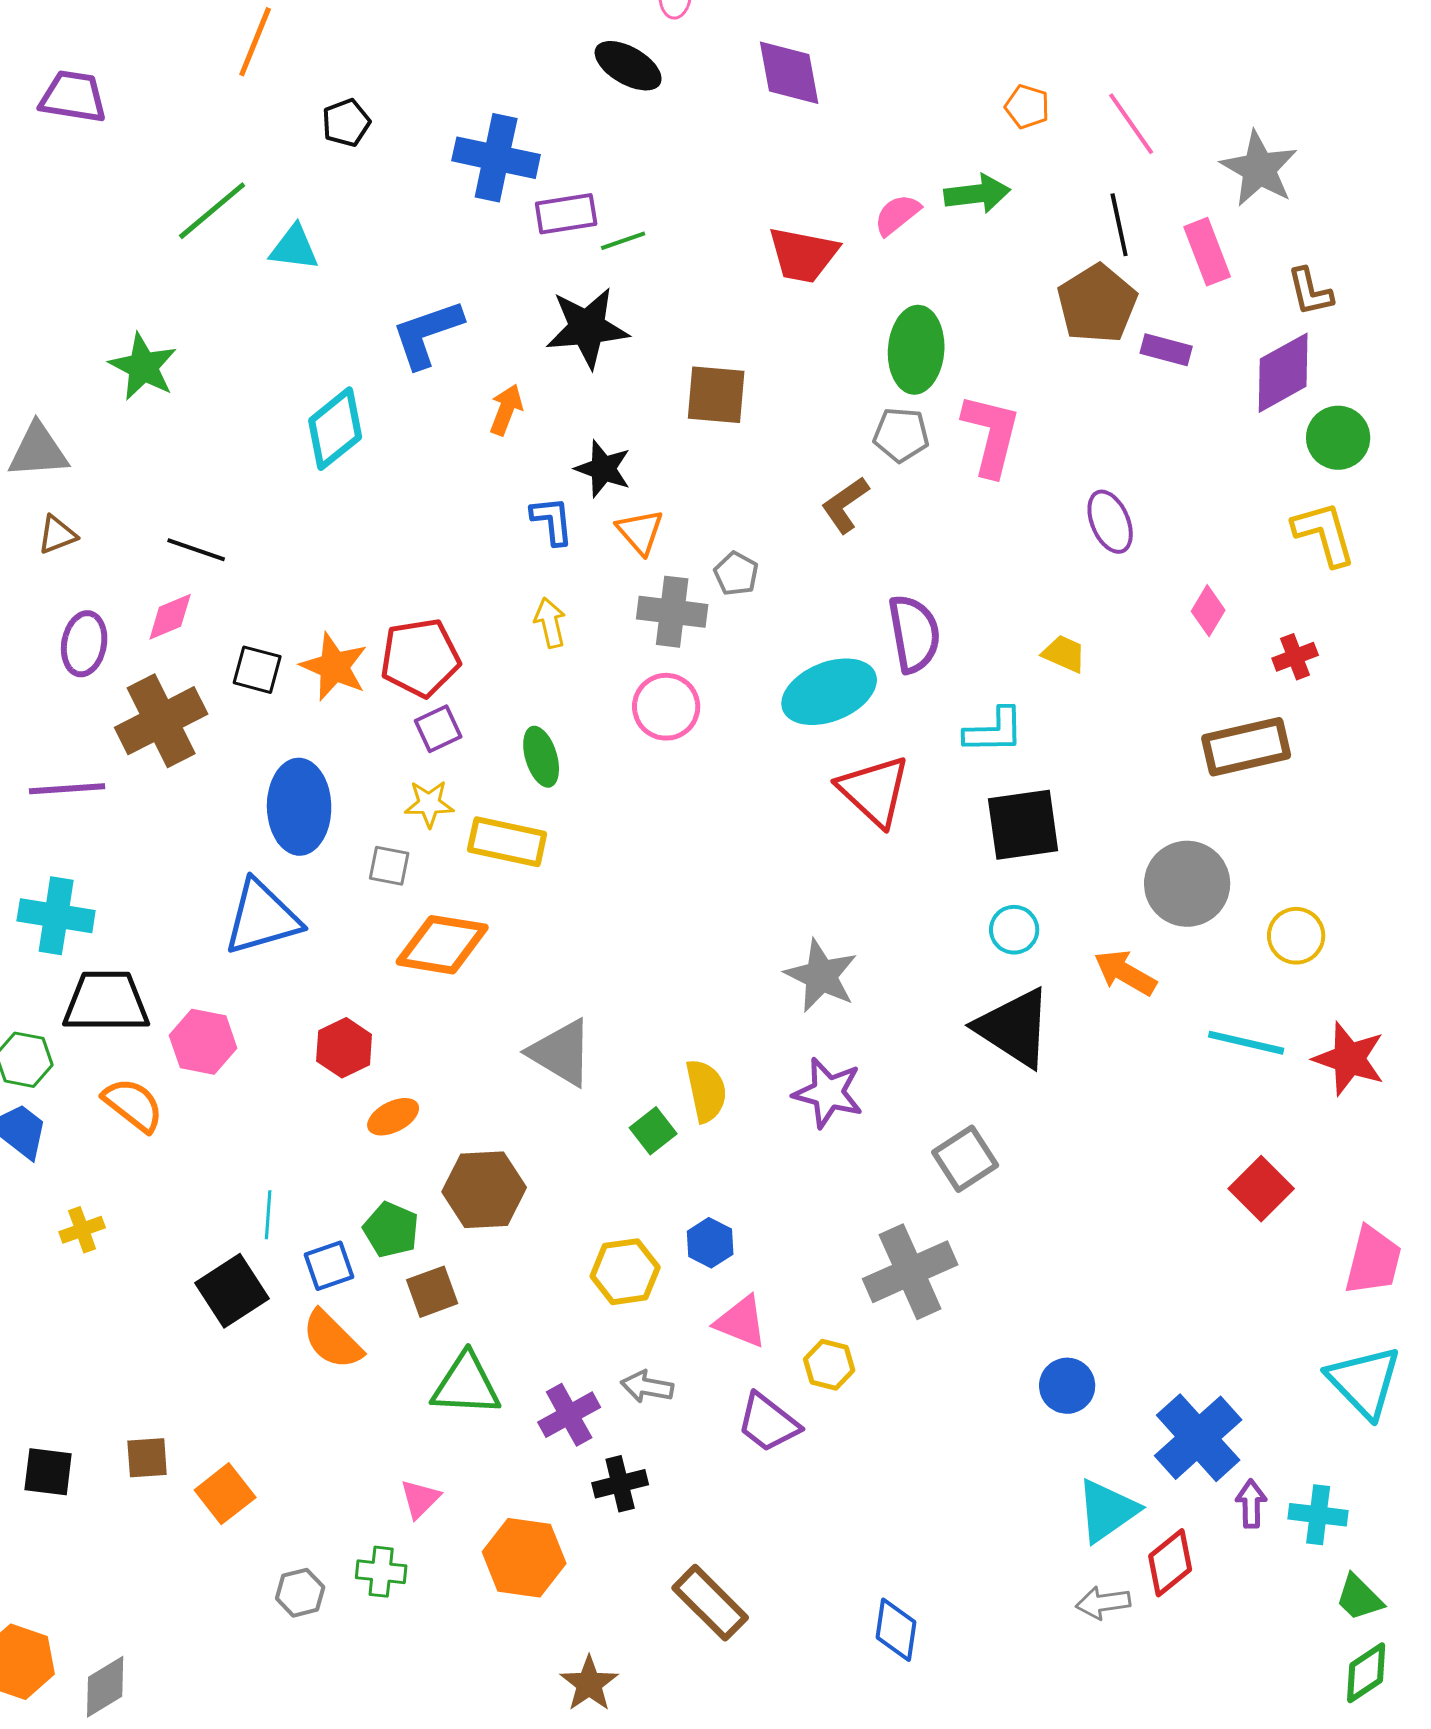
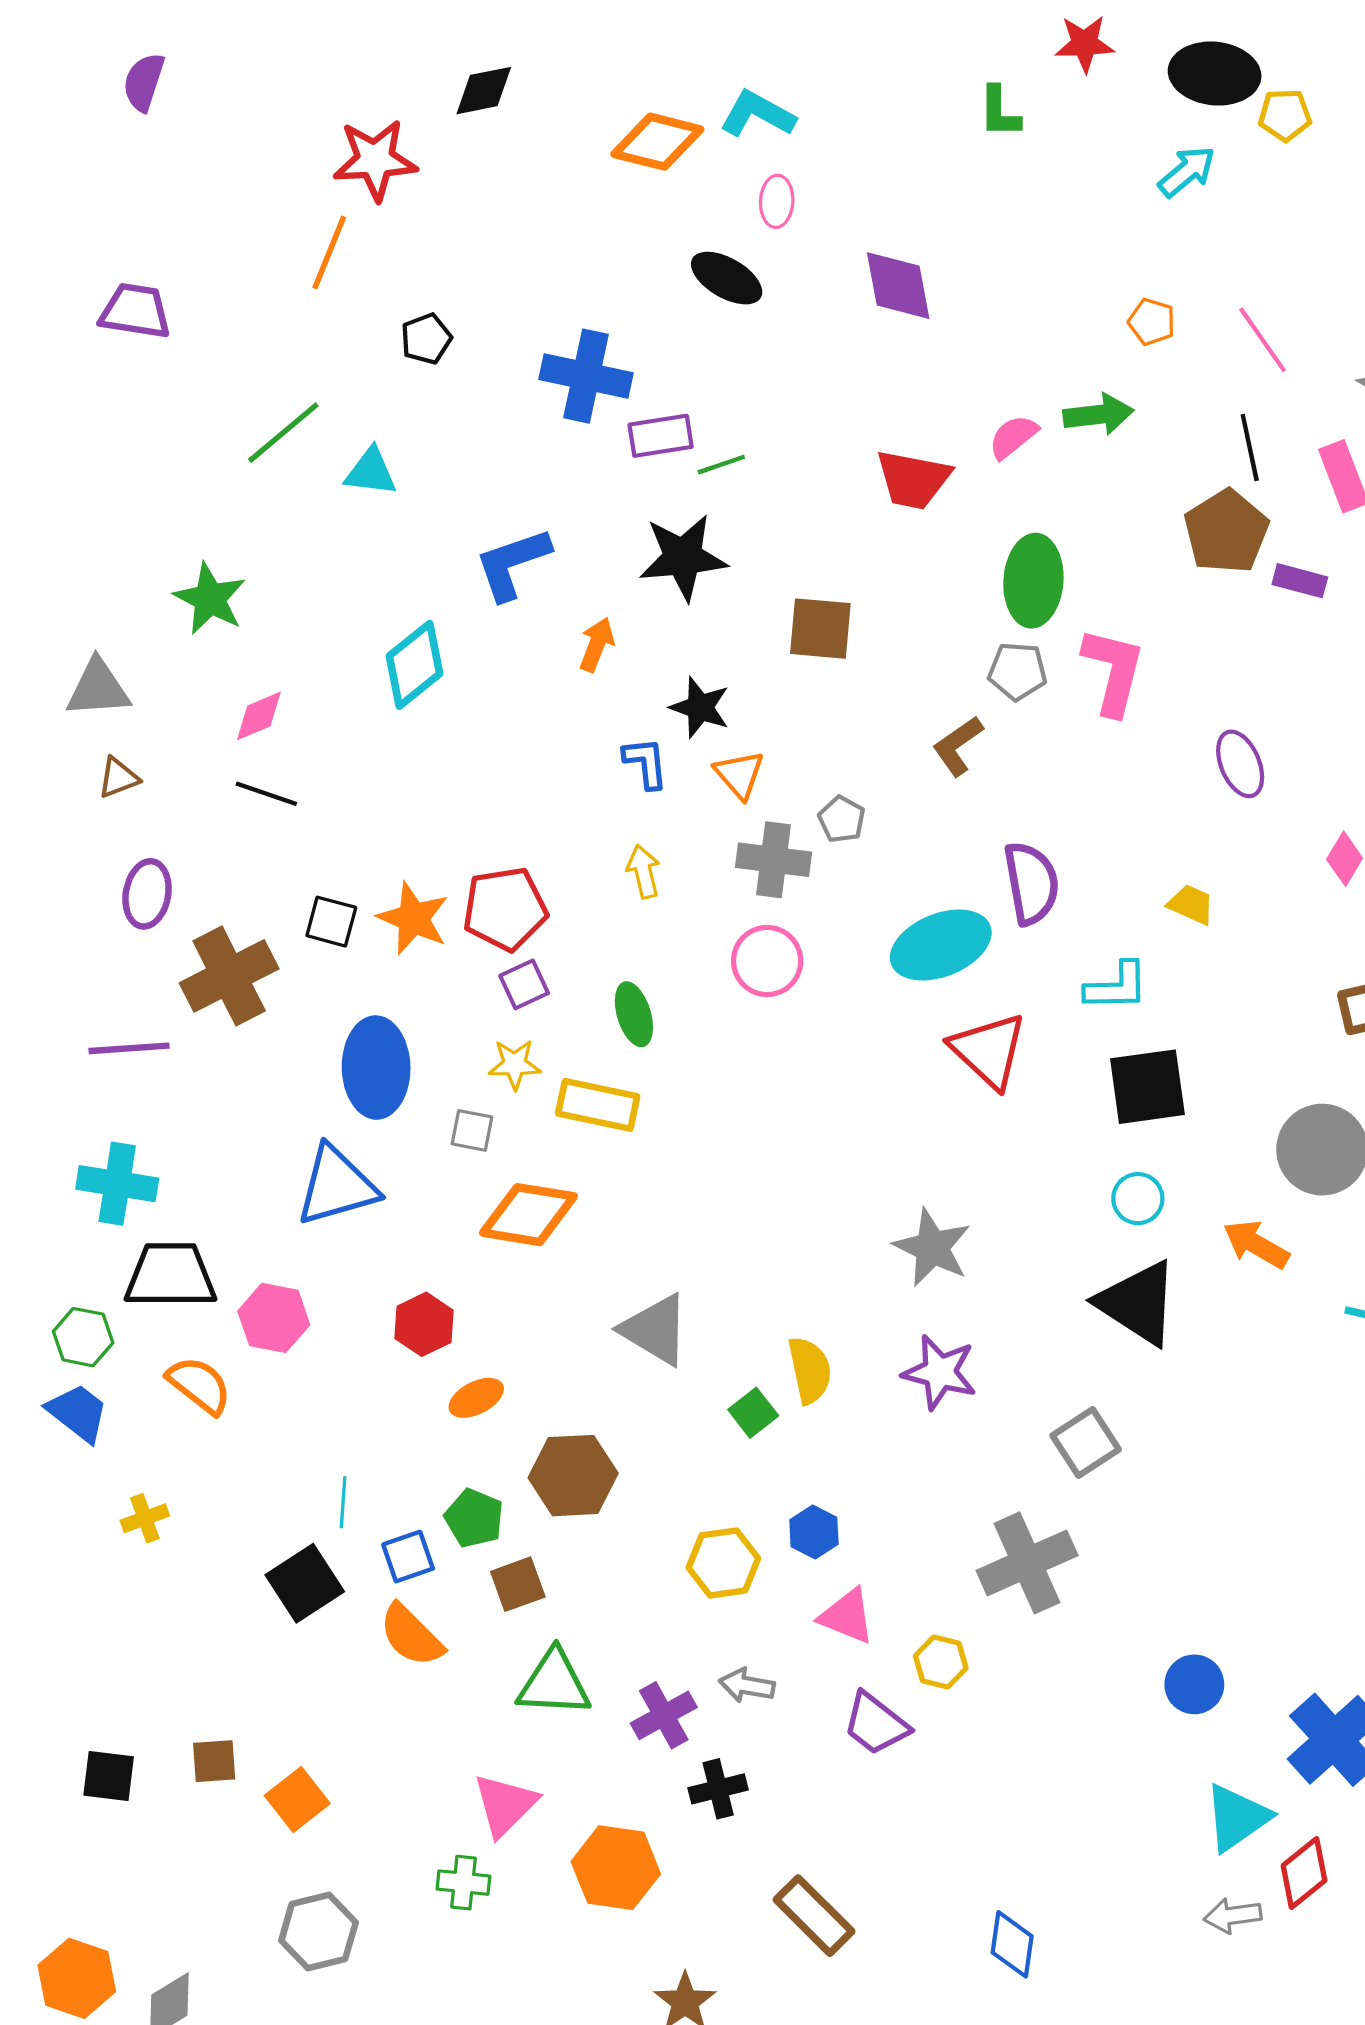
pink diamond: (170, 617) -> (259, 716), moved
pink triangle: (420, 1499) -> (505, 1805), size x1.5
gray hexagon: (300, 1593) -> (319, 1932), moved, size x1.5

